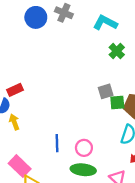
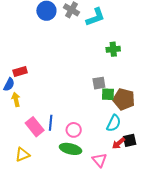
cyan L-shape: (105, 23) -> (95, 17), moved, turned 125
green cross: (117, 51) -> (113, 49), turned 32
pink rectangle: (20, 166) -> (35, 127), moved

